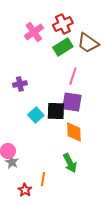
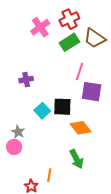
purple square: (72, 102) -> (92, 92), moved
orange diamond: (74, 132) -> (81, 128), turned -35
gray star: (12, 162) -> (18, 132), moved

